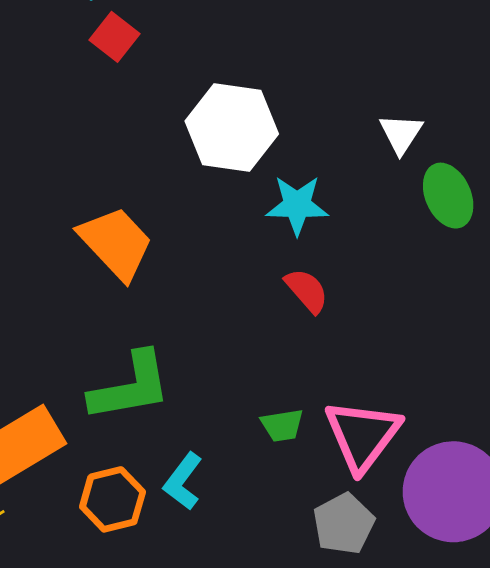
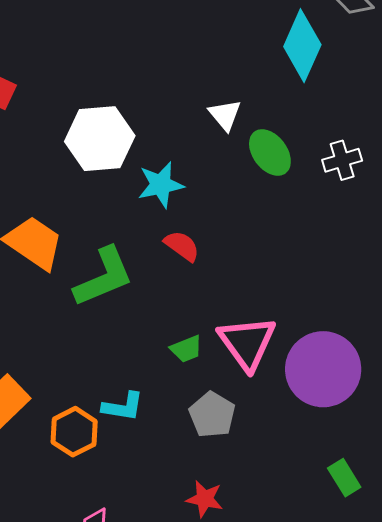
green L-shape: (130, 387) -> (104, 277), moved
cyan L-shape: (183, 481) -> (123, 407), turned -105
gray pentagon: (344, 524) -> (212, 415), moved

